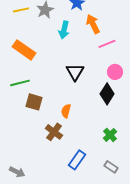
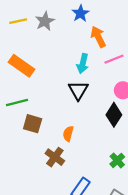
cyan arrow: (64, 30) -> (83, 64), moved

